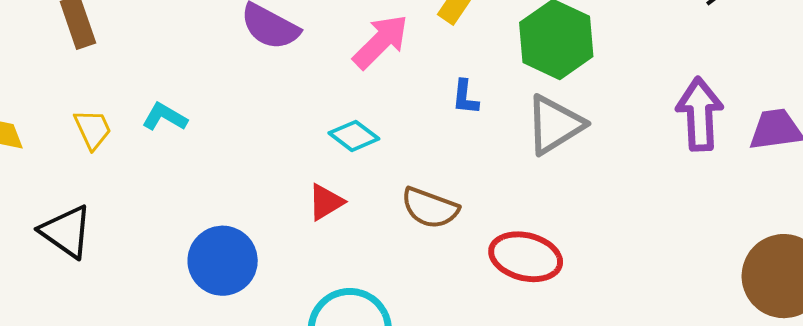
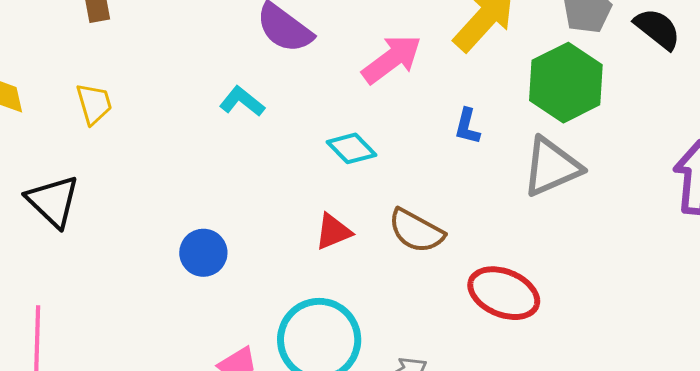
cyan L-shape: (165, 117) -> (242, 101), moved
red triangle: (326, 202) -> (333, 232), moved
blue circle: (223, 261) -> (203, 253), size x0.7

